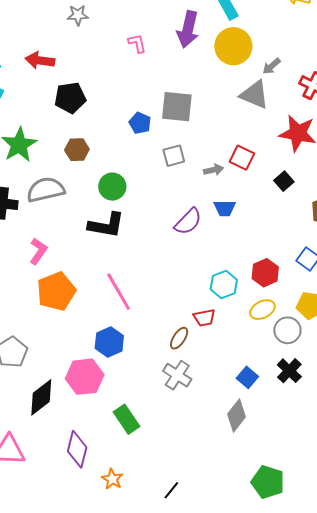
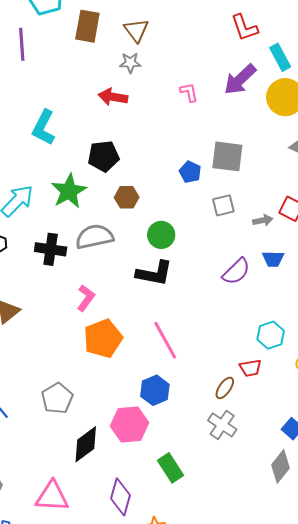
purple arrow: (188, 29) -> (240, 79), turned 33
red arrow: (40, 60) -> (113, 97), moved
black pentagon: (70, 98) -> (103, 156), moved

